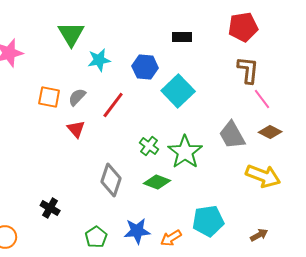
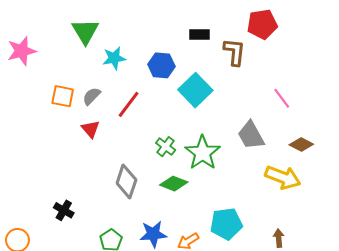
brown L-shape: (248, 70) -> (234, 52), moved
brown diamond: (270, 132) -> (301, 145), moved
brown arrow: (259, 235) -> (279, 238), turned -66

